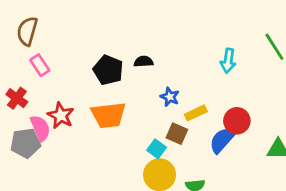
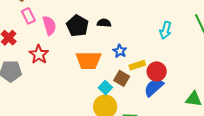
orange trapezoid: (108, 115) -> (88, 60), moved
red circle: (237, 121) -> (157, 71), moved
pink semicircle: (40, 128) -> (49, 25), moved

